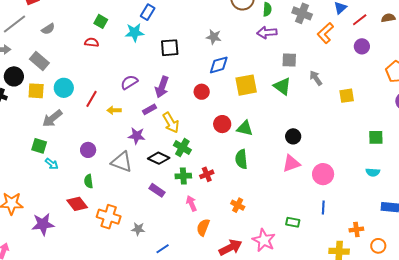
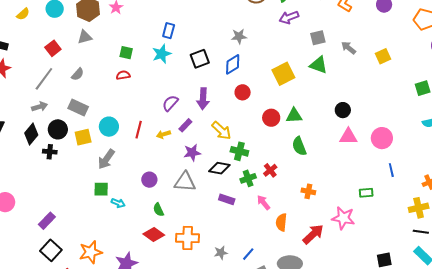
blue diamond: (219, 65) -> (233, 64), moved
purple rectangle: (150, 109) -> (185, 125), moved
pink triangle: (291, 163) -> (348, 137), turned 36
gray star: (138, 229) -> (221, 253), moved

